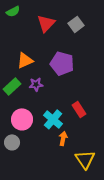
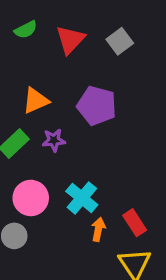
green semicircle: (13, 11) -> (26, 30), moved
red rectangle: (79, 109) -> (135, 223), moved

